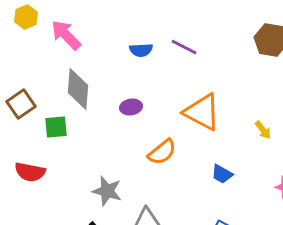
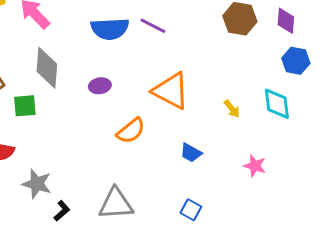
blue semicircle: (141, 50) -> (110, 29), size x1.6
gray star: (107, 191) -> (37, 184), moved

